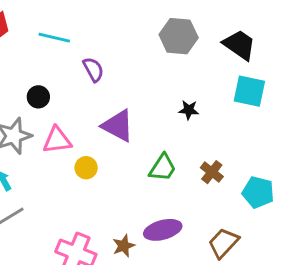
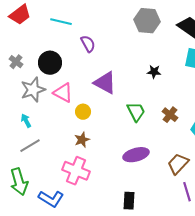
black circle: (38, 97) -> (50, 63), size x1.5
pink triangle: (57, 140) -> (63, 93), turned 35
green trapezoid: (163, 168) -> (136, 112), turned -60
brown star: (124, 246) -> (82, 140), moved

